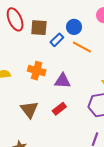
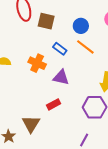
blue rectangle: (57, 40) -> (60, 49), moved, turned 72
brown triangle: (29, 110) -> (31, 124), moved

